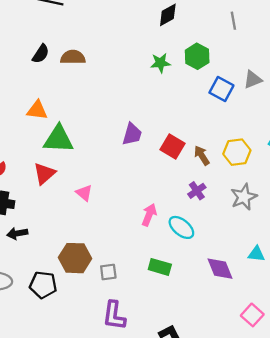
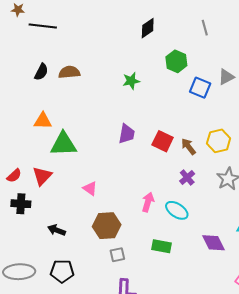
green star: (160, 63) -> (131, 81), moved
red triangle: (44, 174) -> (42, 176), moved
black arrow: (17, 233) -> (57, 230), moved, turned 36
brown hexagon: (75, 258) -> (107, 226), moved

